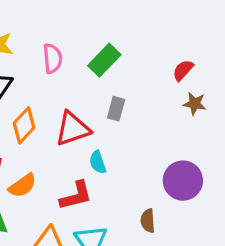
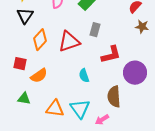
cyan semicircle: (98, 162) -> (84, 76), moved
red L-shape: (76, 196) -> (111, 55), moved
brown semicircle: (148, 221) -> (114, 97), size x1.5

